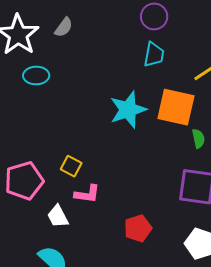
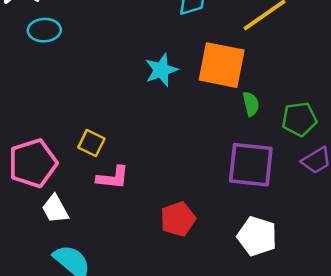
cyan star: (128, 110) -> (161, 70), size x0.7
white trapezoid: (58, 216) -> (55, 209), moved

